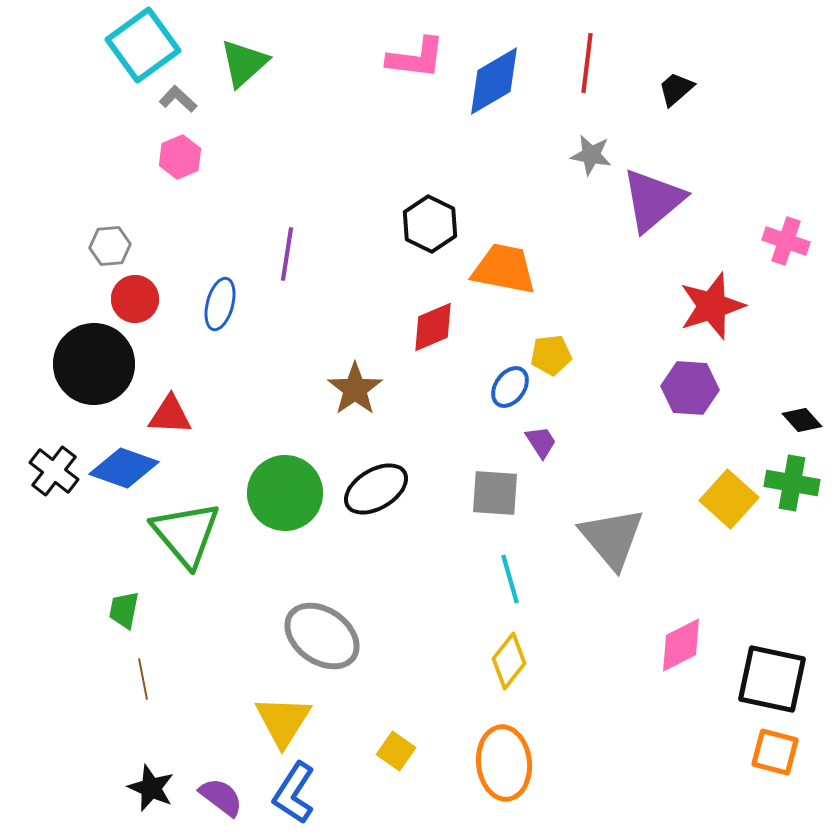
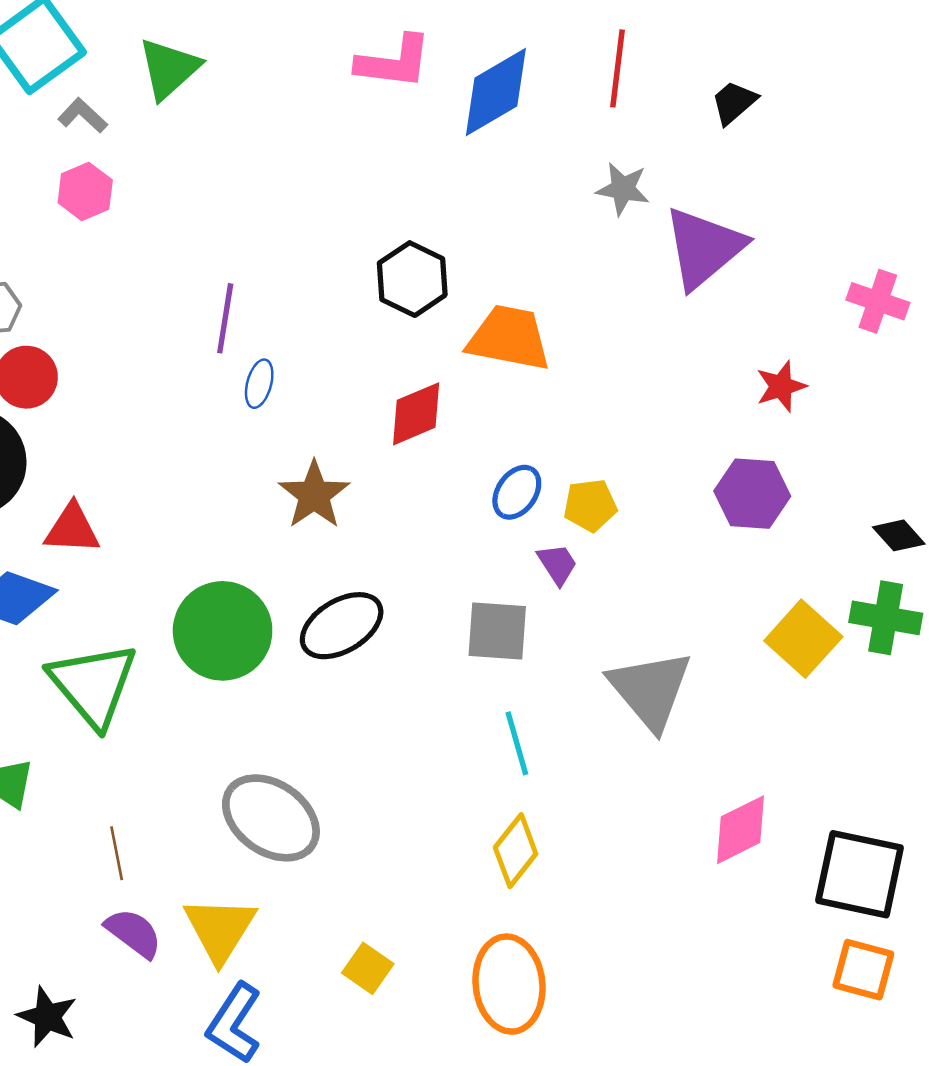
blue ellipse: (220, 304) -> (259, 384), moved, size x0.7
red star: (712, 306) -> (781, 386), size x0.6
yellow pentagon: (551, 355) -> (590, 505), moved
brown line: (143, 679) -> (117, 853), moved
purple semicircle: (221, 797) -> (134, 933), moved

